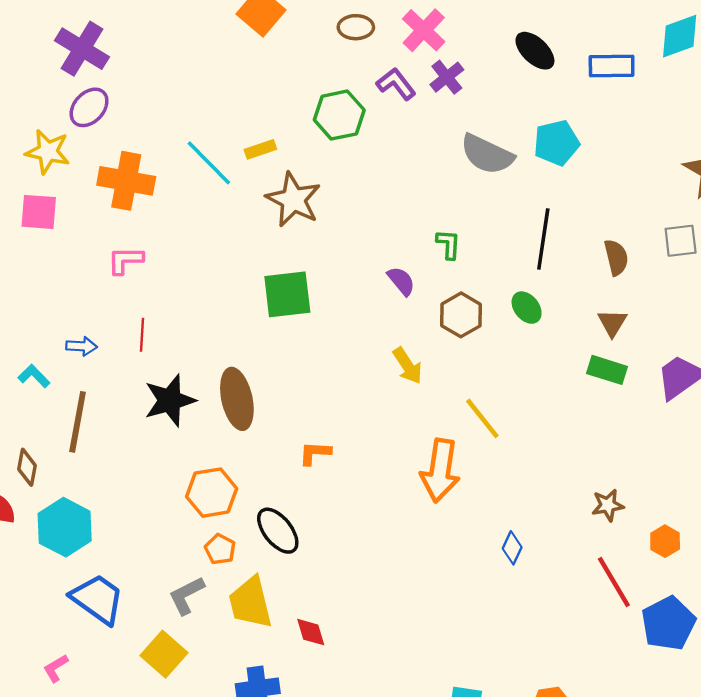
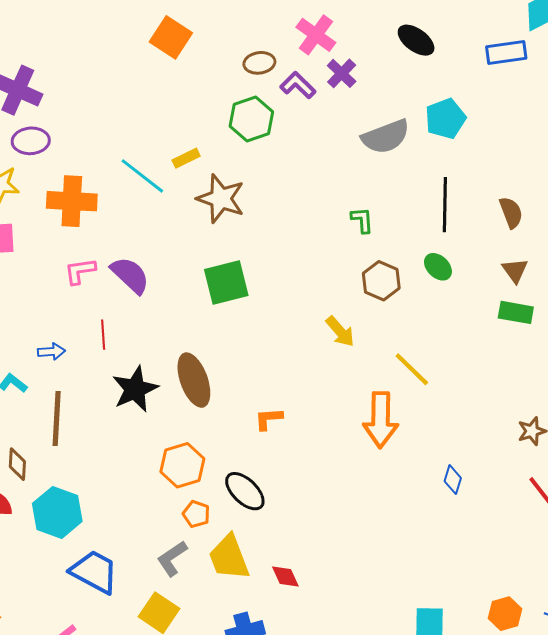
brown ellipse: (356, 27) -> (259, 63), moved
blue rectangle: (612, 66) -> (506, 53), moved
purple ellipse: (89, 107) -> (31, 141), turned 51
gray semicircle: (487, 154) -> (386, 137), turned -39
purple semicircle: (401, 281) -> (130, 275), moved, size x1.5

